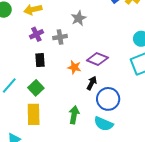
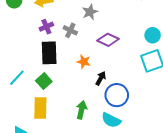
gray cross: (60, 37) -> (70, 30), turned 32
purple diamond: (97, 59) -> (108, 40), moved
black rectangle: (40, 60) -> (49, 53), size x1.6

